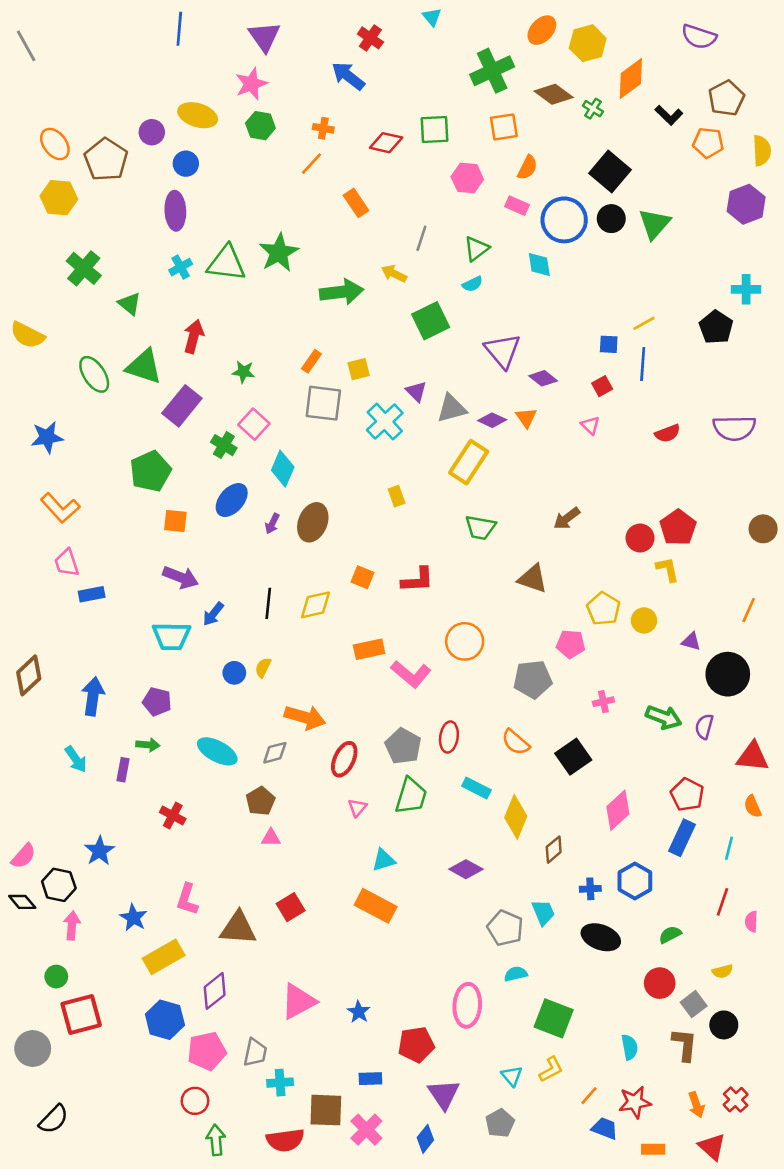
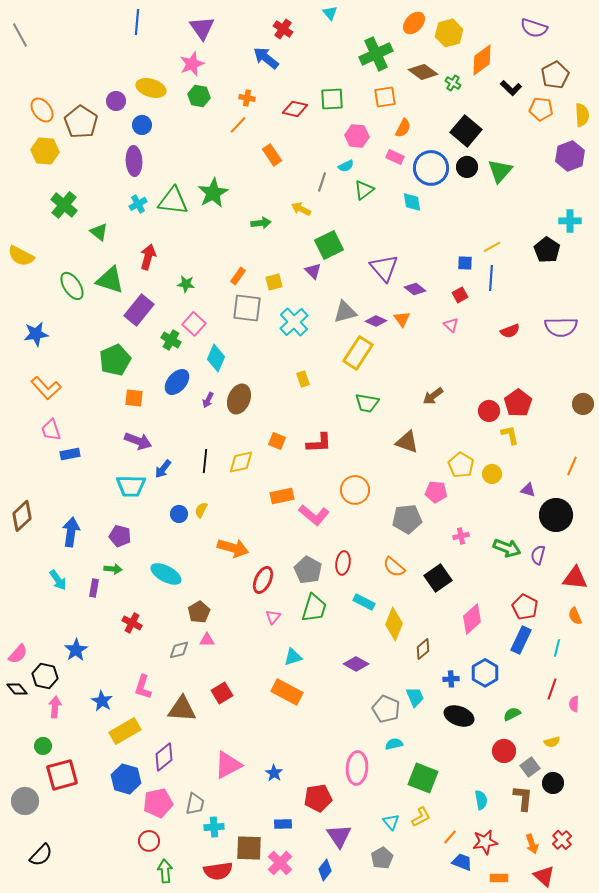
cyan semicircle: (473, 284) -> (346, 166), moved
green arrow: (342, 292) -> (261, 223), size x0.6
purple triangle: (416, 391) -> (313, 271), moved
gray diamond: (275, 753) -> (179, 650), moved

